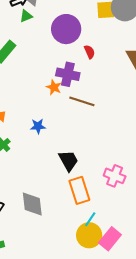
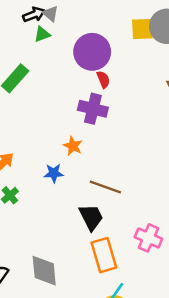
red semicircle: (90, 52) -> (103, 79), moved
orange star: (54, 87) -> (73, 146), moved
brown line: (82, 101) -> (105, 187), moved

